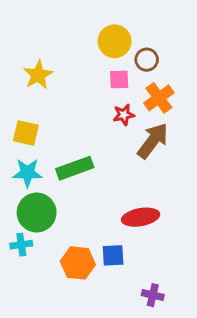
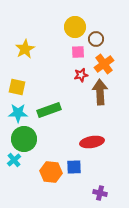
brown arrow: (153, 141) -> (100, 92), turned -40
cyan cross: (21, 245) -> (14, 160), turned -32

